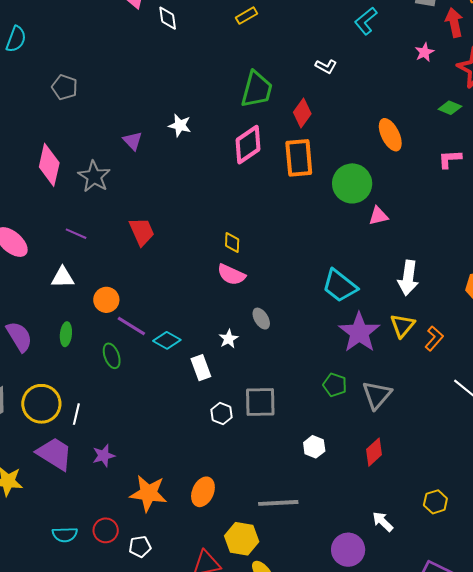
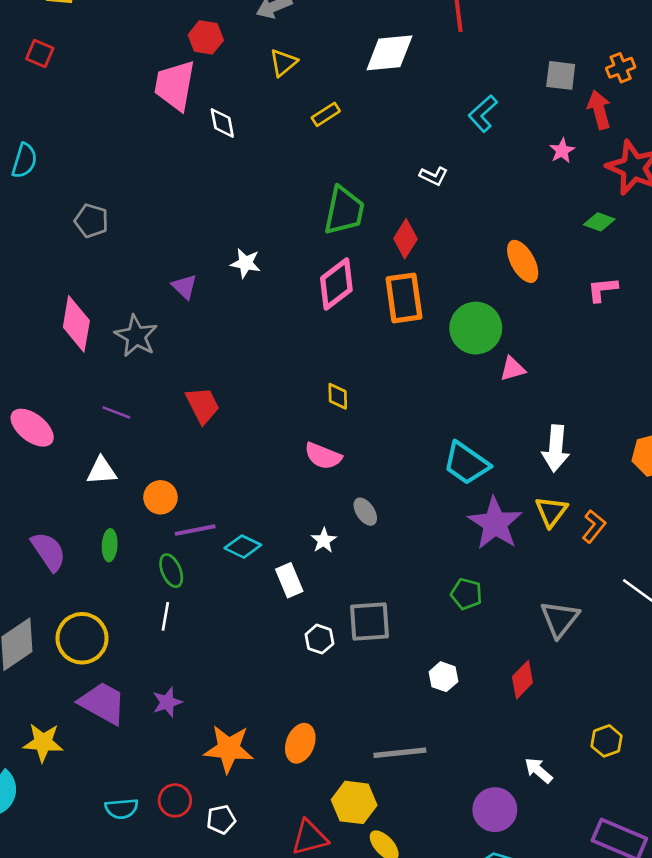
yellow diamond: (232, 243) -> (338, 396), moved
purple line: (131, 326) -> (195, 530), turned -40
gray triangle: (377, 395) -> (560, 619), moved
white line: (76, 414) -> (165, 616), moved

